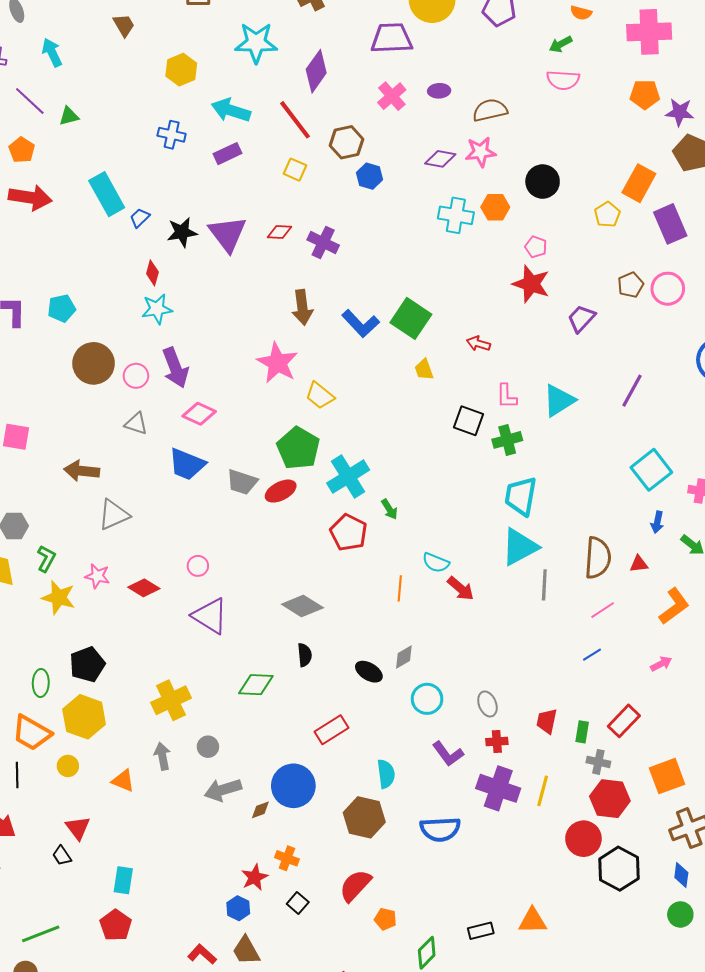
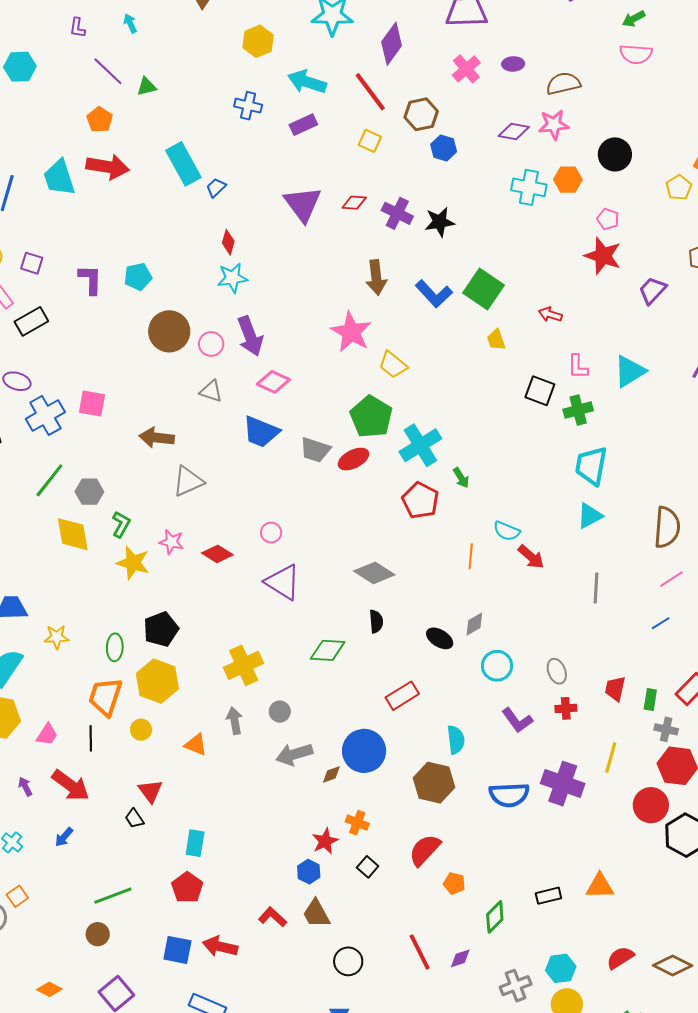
cyan arrow: (52, 52) -> (130, 23), size x0.7
black star: (182, 232) -> (440, 222), moved
cyan triangle: (520, 547) -> (590, 516), size x0.7
gray line: (544, 585) -> (596, 588), moved
orange trapezoid: (32, 733) -> (105, 697), turned 78
purple cross: (498, 788) -> (563, 784), moved

